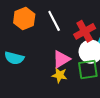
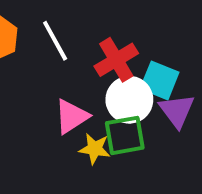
yellow star: (60, 75) -> (95, 149), moved

